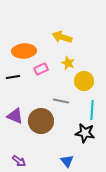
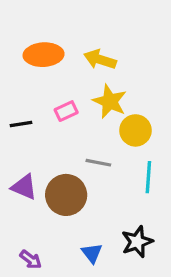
orange ellipse: (24, 51) -> (44, 55), moved
yellow star: (68, 63) -> (110, 101), size x1.5
black star: (85, 133) -> (137, 242), moved, turned -30
blue triangle: (67, 161) -> (92, 253), moved

